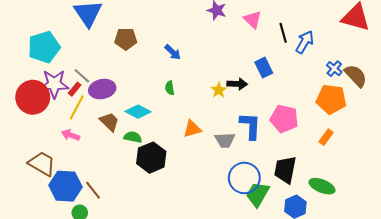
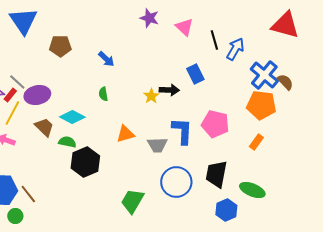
blue cross: (334, 69) -> (264, 75), size x1.8
brown semicircle: (356, 76) -> (285, 82), size x0.7
green trapezoid: (258, 194) -> (132, 201), moved

